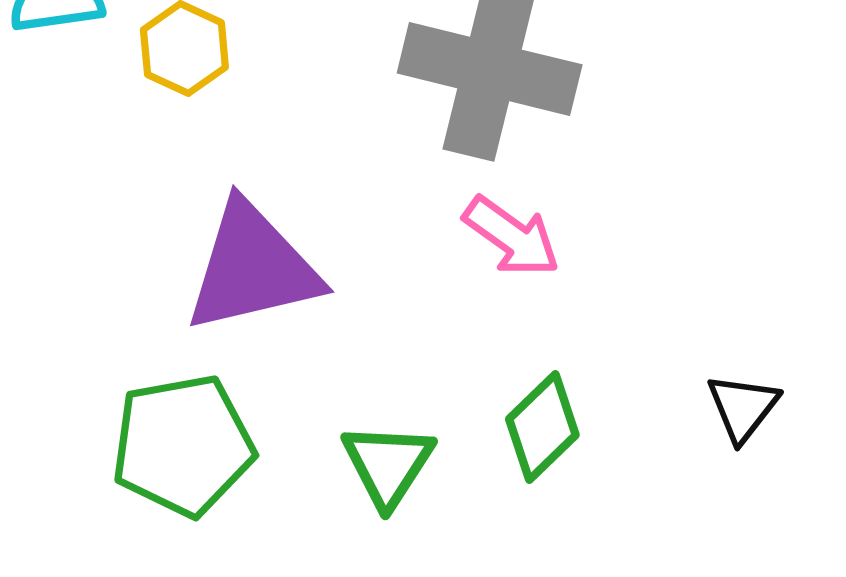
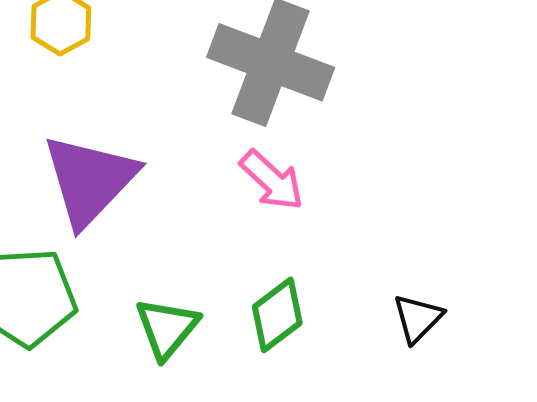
purple triangle: (252, 267) -> (90, 180), turned -40

